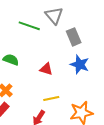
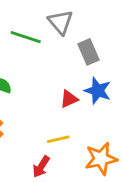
red triangle: (46, 69) -> (69, 99), moved, turned -40

